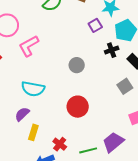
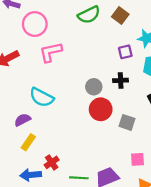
black cross: (112, 50) -> (121, 80), moved
gray square: (125, 86) -> (127, 122), moved, turned 35
red circle: (78, 107) -> (101, 109), moved

